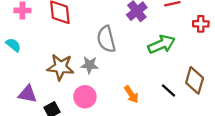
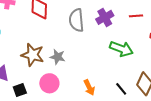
gray semicircle: (106, 39) -> (76, 20), moved
green arrow: (161, 44) -> (121, 49), turned 35

